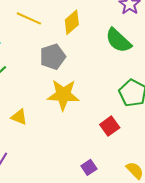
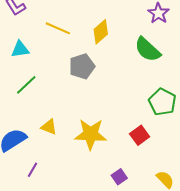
yellow star: (63, 95) -> (91, 134), moved

